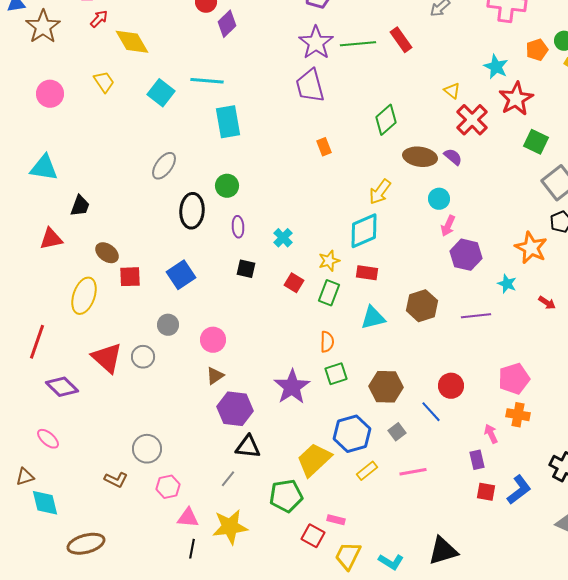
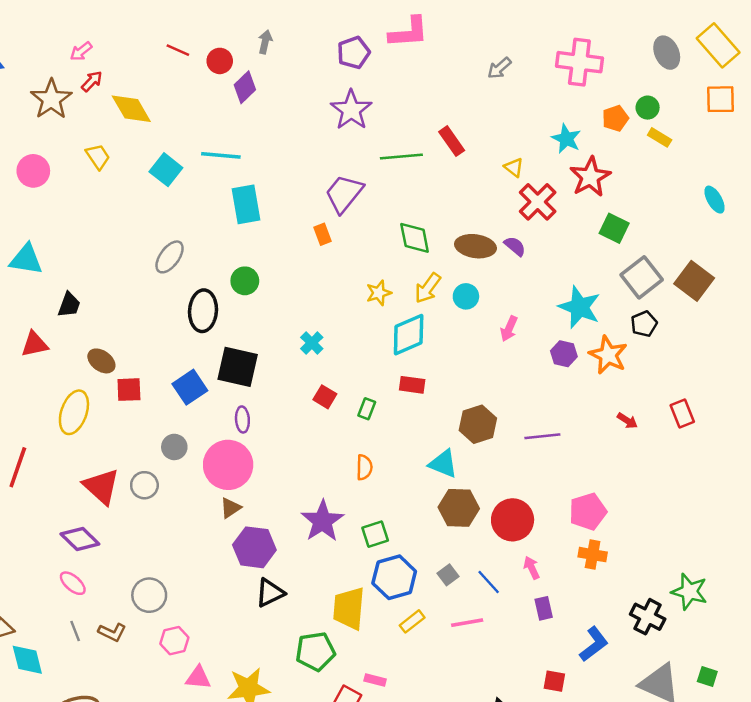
brown star: (43, 27) -> (51, 99), moved
red rectangle: (401, 40) -> (452, 141), moved
green line: (358, 44) -> (401, 157), moved
purple trapezoid: (310, 86) -> (344, 194), moved, turned 54
green diamond: (386, 120) -> (415, 238), moved, turned -60
orange rectangle: (324, 147) -> (323, 234), moved
cyan circle: (439, 199) -> (466, 296), moved
purple ellipse: (238, 227) -> (242, 419), moved
purple hexagon: (466, 255) -> (564, 354), moved, size x0.7
yellow star: (329, 261) -> (379, 293), moved
black square: (246, 269) -> (238, 367), moved, size x1.8
cyan star: (507, 284) -> (579, 307), moved, size x1.8
green rectangle: (329, 293) -> (367, 409), size x0.7
cyan triangle: (373, 318) -> (443, 464), moved, turned 36
pink circle: (213, 340) -> (228, 465), size x1.6
green square: (336, 374) -> (375, 534), moved
red circle: (451, 386) -> (513, 520), size x1.4
purple diamond: (62, 387) -> (80, 539), moved
brown hexagon: (386, 387) -> (459, 508), moved
blue line: (431, 412) -> (489, 582), moved
pink arrow: (491, 434) -> (532, 568), moved
pink ellipse: (48, 439) -> (73, 583), moved
black triangle: (248, 447) -> (270, 593), turned -32
yellow trapezoid: (314, 460) -> (349, 608), turned -42
gray line: (228, 479) -> (75, 631), moved, turned -60
red square: (486, 492) -> (554, 681), moved

